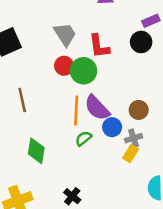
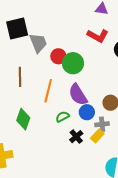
gray trapezoid: (65, 34) -> (38, 43), moved
red L-shape: (99, 46) -> (98, 36), moved, turned -65
orange line: (76, 111) -> (48, 91), moved
black cross: (72, 196) -> (76, 137), moved

